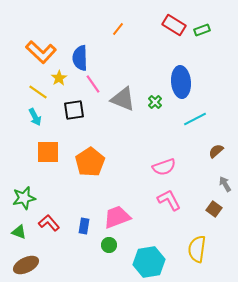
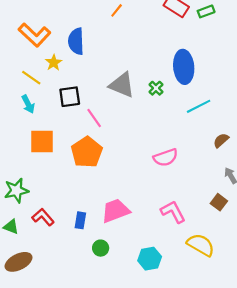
pink line: (93, 84) -> (94, 118), moved
pink L-shape: (169, 200) -> (173, 212), moved
green circle: (109, 245) -> (101, 248), moved
yellow semicircle: (197, 249) -> (201, 245), turned 112
cyan hexagon: (149, 262) -> (150, 259), size x0.7

